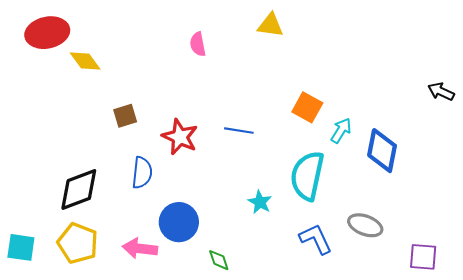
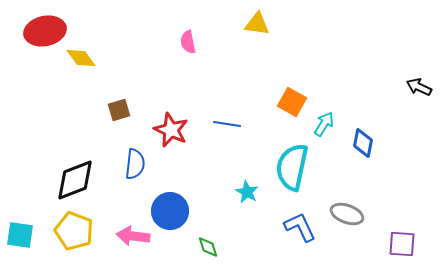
blue diamond: (382, 151) -> (363, 143), size x0.7

